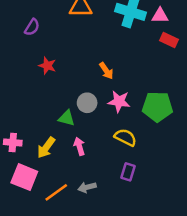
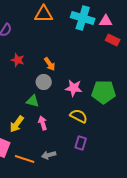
orange arrow: (106, 71) -> (50, 64), moved
gray circle: (87, 103) -> (44, 82), moved
orange line: (56, 192) -> (25, 159), turned 54

